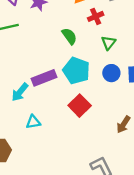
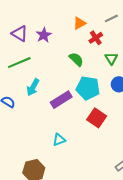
cyan arrow: (20, 92) -> (33, 87), moved

